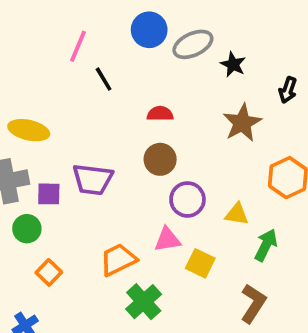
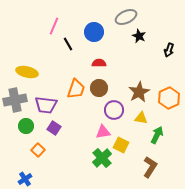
blue circle: (149, 30) -> (94, 32), moved
gray ellipse: (193, 44) -> (126, 17), moved
brown star: (242, 123) -> (139, 92), moved
purple trapezoid: (93, 179) -> (46, 105), moved
purple square: (49, 194) -> (54, 128), moved, turned 32
orange trapezoid: (118, 260) -> (76, 89), moved, turned 135
green cross: (144, 302) -> (102, 158), moved

